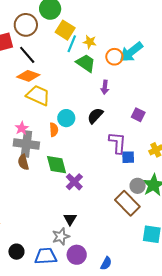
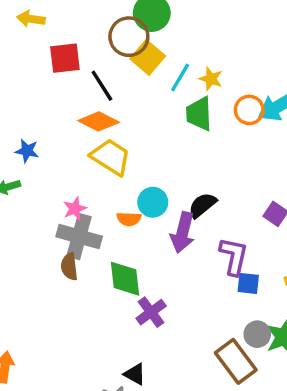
brown circle: (26, 25) -> (129, 37), moved
yellow square: (65, 30) -> (148, 57), moved
green trapezoid: (86, 63) -> (199, 114), turned -135
purple arrow: (105, 87) -> (183, 233), moved, size x1.6
orange semicircle: (54, 130) -> (129, 219), turned 88
black triangle: (70, 219) -> (135, 374), turned -40

